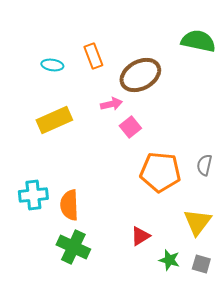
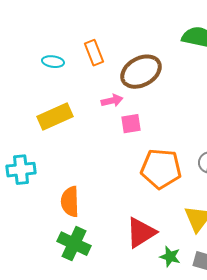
pink square: (130, 127) -> (131, 124), turned 30
cyan cross: (33, 195) -> (21, 170), moved
red triangle: (140, 236) -> (141, 233), size x1.6

